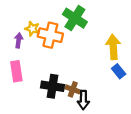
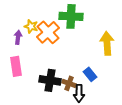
green cross: (75, 18) -> (71, 16), turned -30
orange cross: (50, 35) -> (48, 32), turned 35
blue rectangle: (119, 71) -> (90, 74), moved

